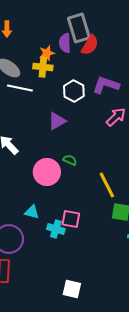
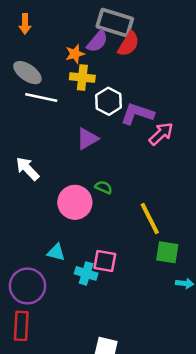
gray rectangle: (79, 28) -> (115, 23), turned -56
purple semicircle: (65, 43) -> (97, 41), turned -138
yellow cross: (43, 67) -> (82, 78), moved
purple L-shape: (106, 85) -> (137, 114), moved

